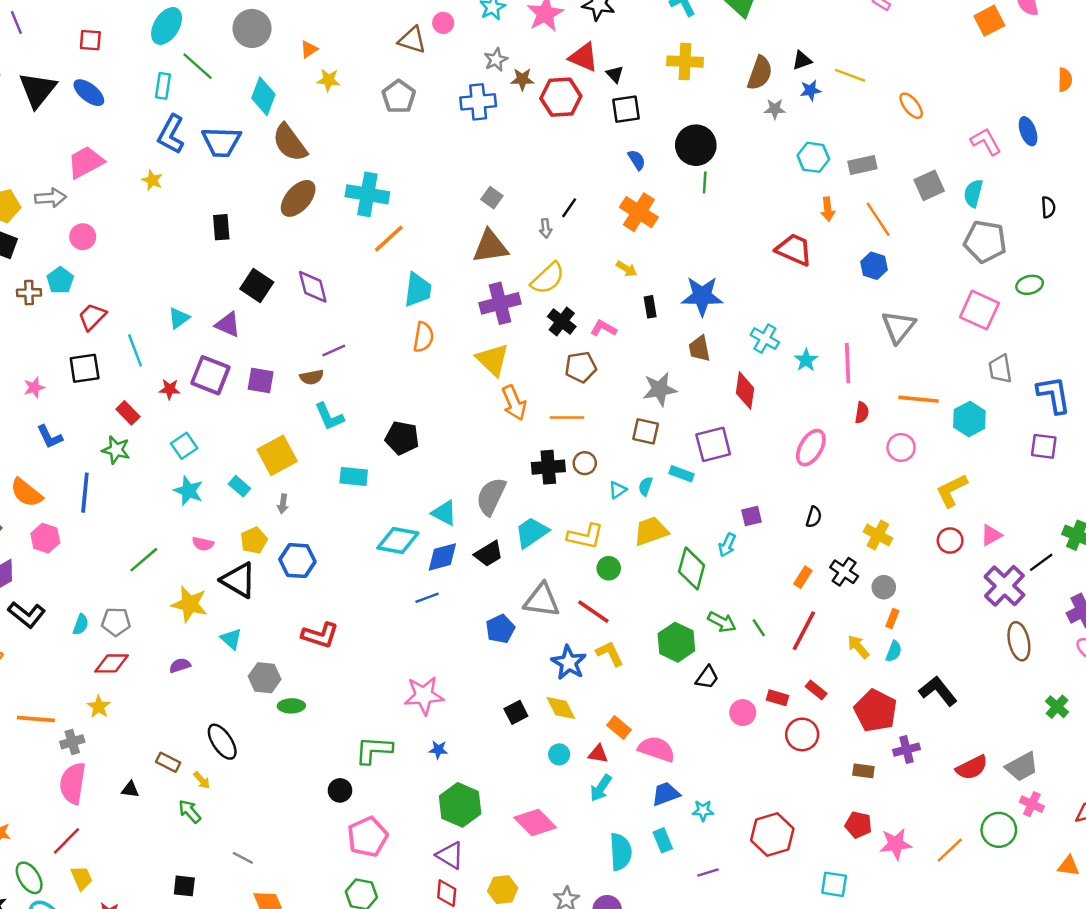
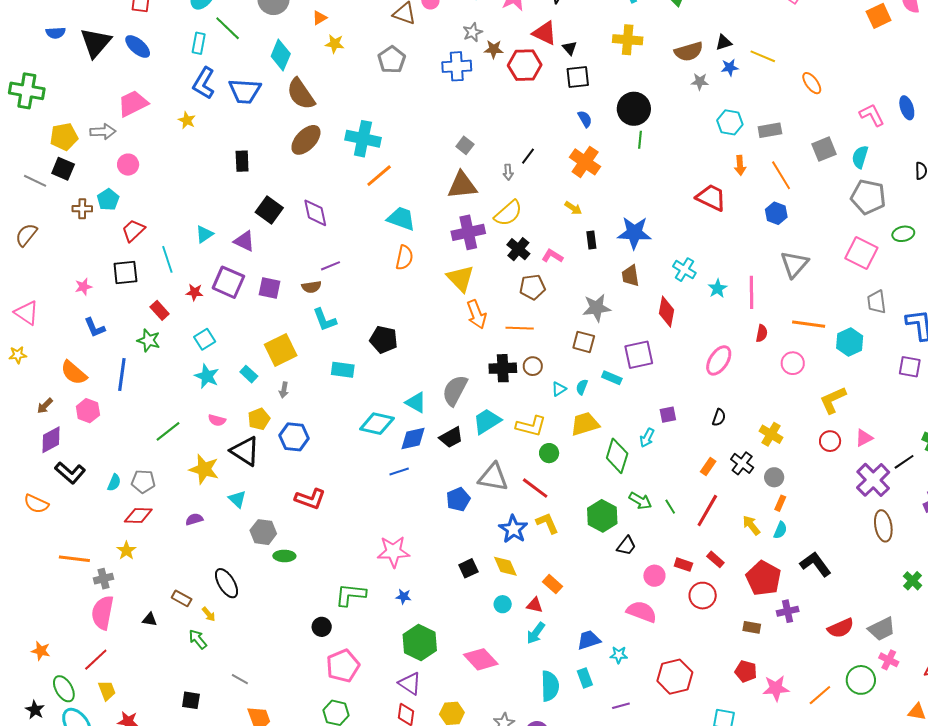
brown semicircle: (760, 73) -> (689, 52), turned 52
cyan trapezoid: (418, 290) -> (401, 219), turned -80
pink semicircle: (656, 749) -> (642, 612), moved

